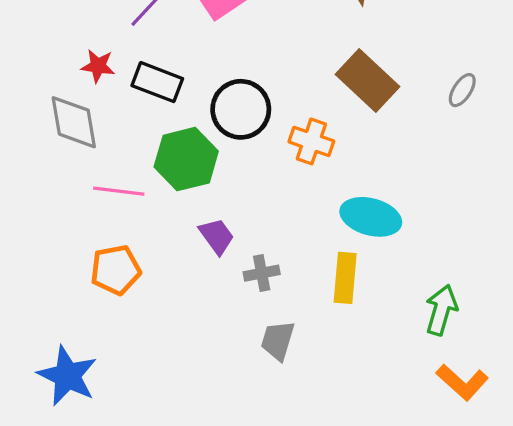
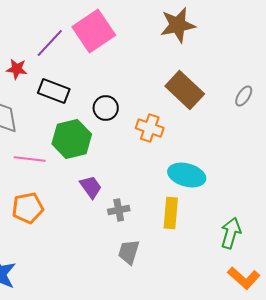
red star: (98, 66) -> (17, 69), moved
black circle: (241, 109) -> (106, 108), size x0.7

